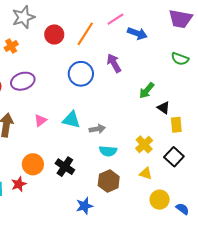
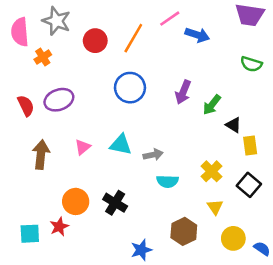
gray star: (23, 17) -> (56, 21), turned -30
purple arrow: (114, 63) -> (183, 92), moved, turned -126
yellow triangle: (146, 173) -> (215, 207), turned 40
brown hexagon: (109, 181) -> (184, 231), moved

